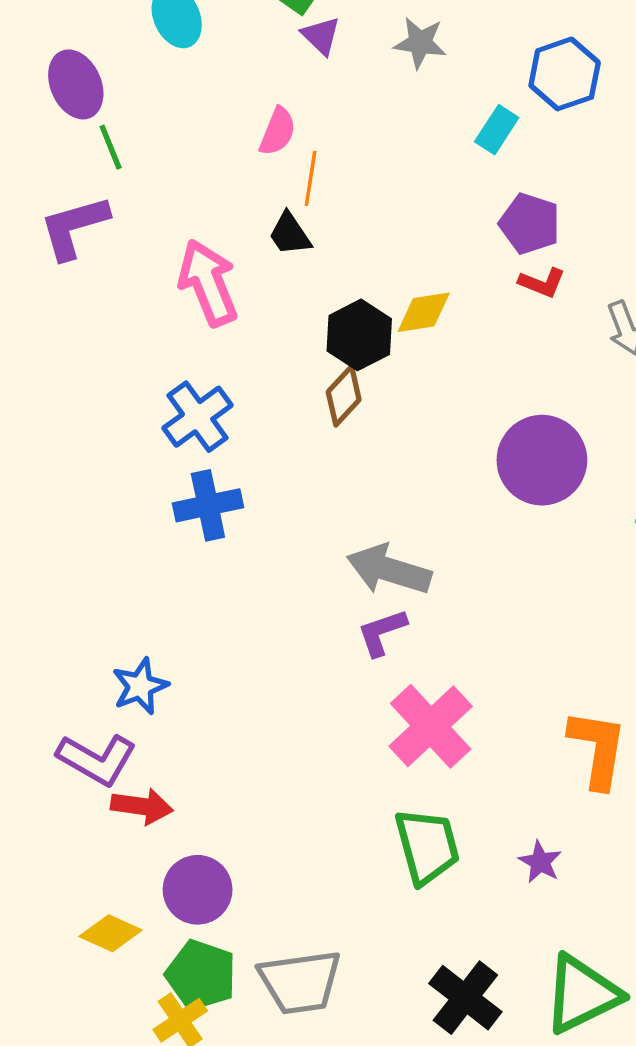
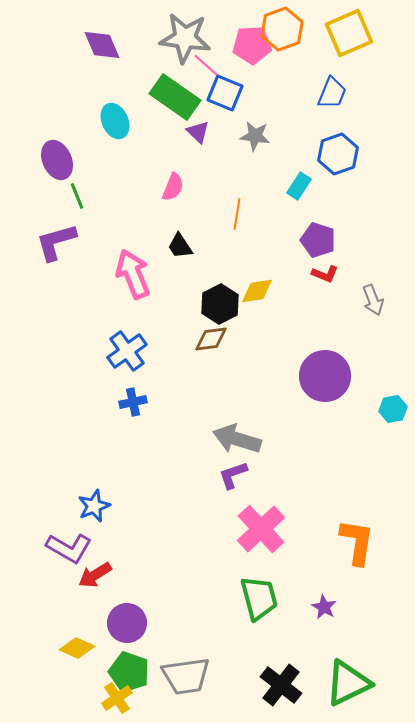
orange line: (311, 178) -> (237, 214), moved
brown diamond: (344, 396) -> (211, 339), turned 40
blue cross: (208, 505) -> (133, 402), size x0.7
red arrow: (142, 806) -> (95, 575), turned 140

